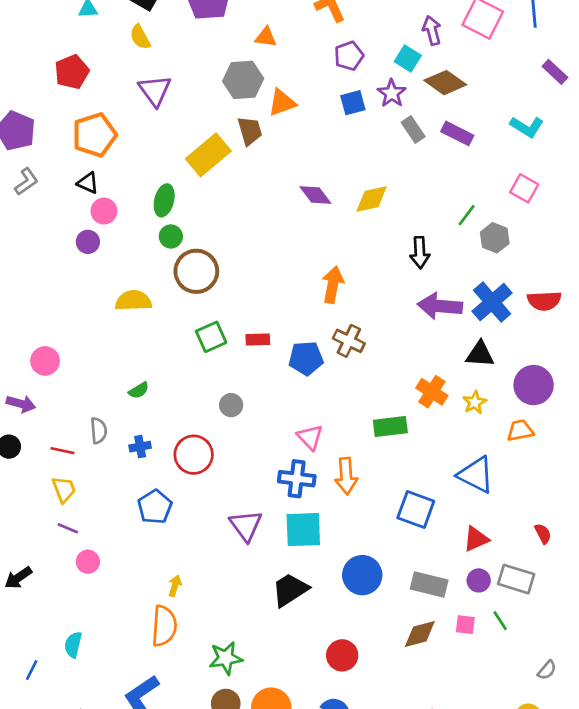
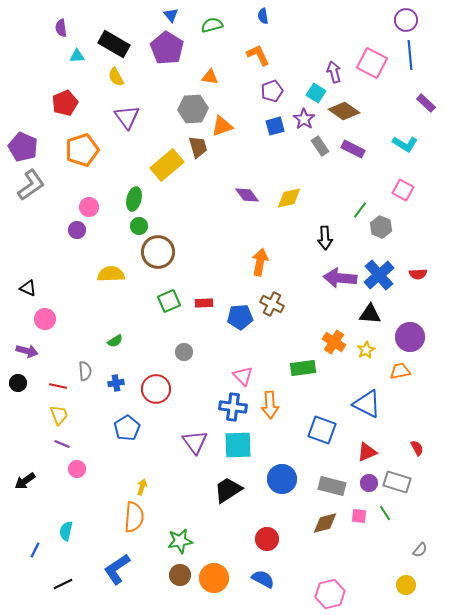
gray L-shape: (26, 182) -> (31, 185), size x1.5
black triangle: (88, 183) -> (28, 288), moved
red semicircle: (544, 301) -> (418, 274), size x0.7

